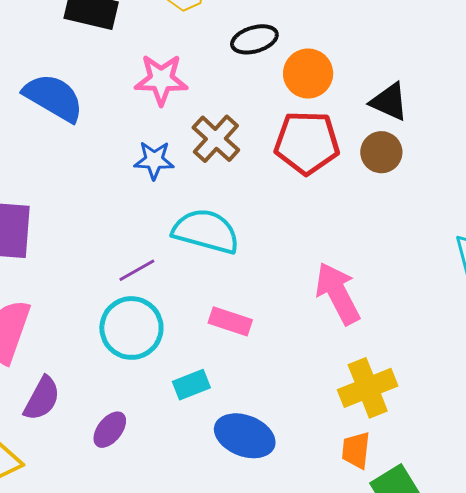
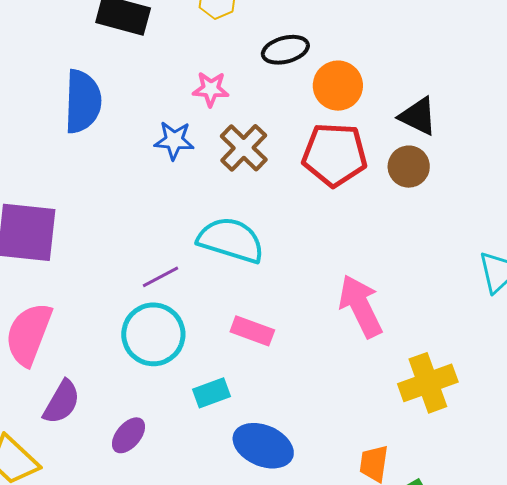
pink star: (161, 80) -> (211, 89), moved, size x0.7
blue semicircle: (54, 97) -> (83, 102), turned 60
blue star: (154, 160) -> (174, 140), moved
yellow cross: (368, 388) -> (428, 383), moved

